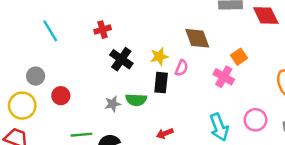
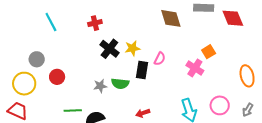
brown diamond: (197, 38) -> (171, 18), moved
yellow star: (159, 56) -> (132, 48), moved

